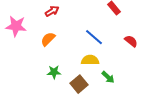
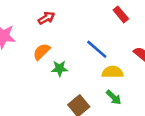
yellow semicircle: (90, 60) -> (112, 72), moved
green star: (54, 72) -> (60, 68), moved

